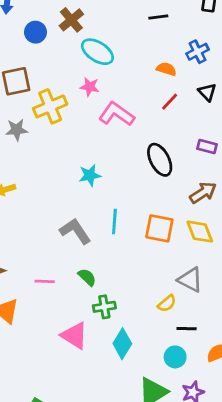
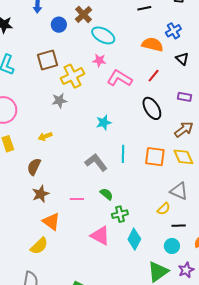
orange semicircle: (166, 69) -> (152, 44), size x1.5
red line: (170, 102) -> (154, 76), moved
gray star: (17, 130) -> (59, 101), moved

